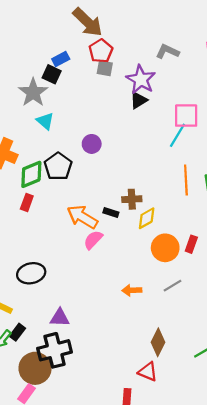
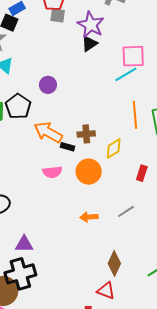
cyan line: (177, 135) -> (126, 74), turned 30
orange arrow: (82, 217) -> (48, 132), moved
yellow diamond: (147, 218) -> (114, 148), moved
pink semicircle: (93, 240) -> (52, 172), turned -138
orange circle: (165, 248) -> (89, 172), moved

